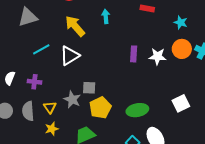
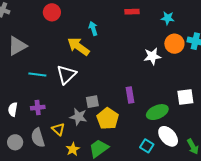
yellow arrow: (75, 26) -> (78, 47), moved
cyan line: (41, 49) -> (37, 75), turned 48
purple rectangle: (134, 54) -> (130, 95), moved
white square: (181, 103) -> (185, 97), turned 30
green ellipse: (137, 110) -> (157, 112), moved
yellow star: (52, 129) -> (73, 149), moved

